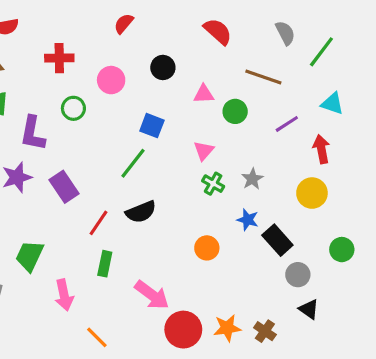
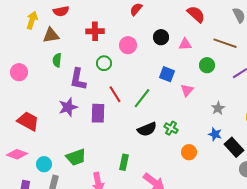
pink triangle: (204, 94) -> (185, 44), moved
blue square: (152, 126) -> (167, 74), moved
green cross: (213, 184) -> (171, 128), moved
purple rectangle: (64, 187) -> (98, 113), turned 36
red line: (99, 223) -> (115, 94), moved, turned -66
green trapezoid: (30, 256) -> (76, 157), turned -135

